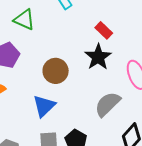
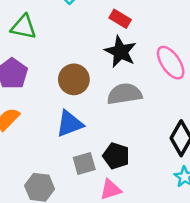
gray semicircle: (108, 104) -> (124, 94), moved, turned 48
blue triangle: (44, 106) -> (70, 124), turned 35

